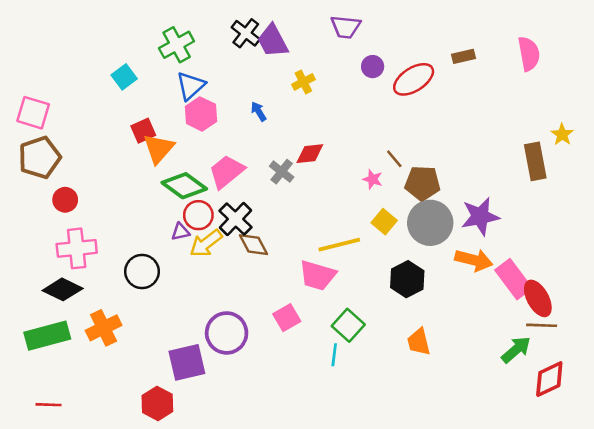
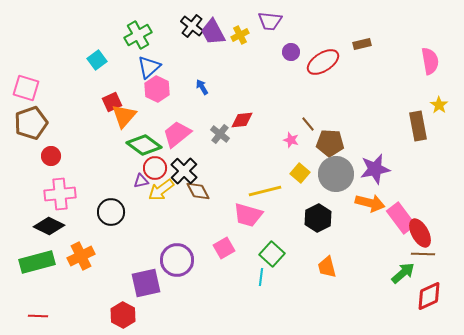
pink semicircle: (529, 54) -> (430, 61), moved
yellow cross: (303, 82) -> (240, 35), moved

